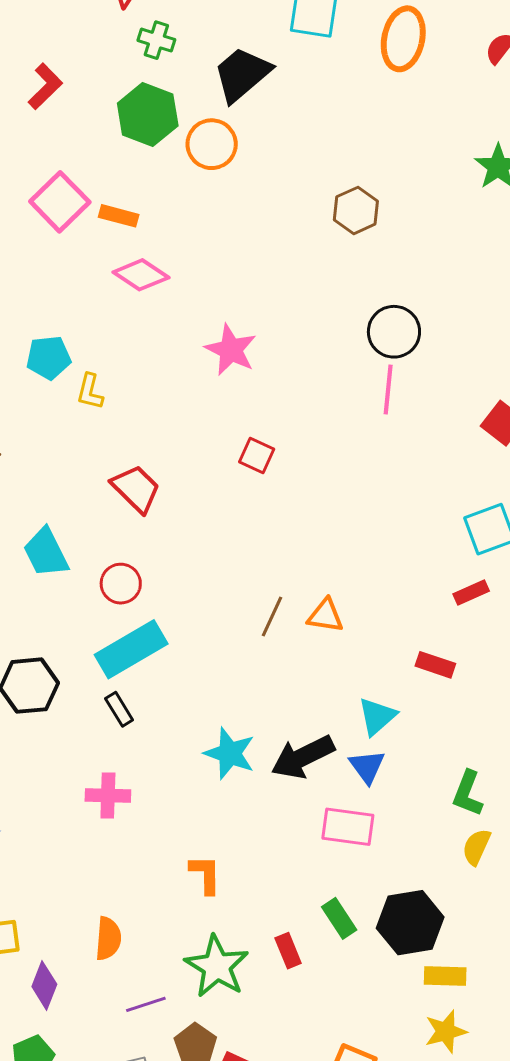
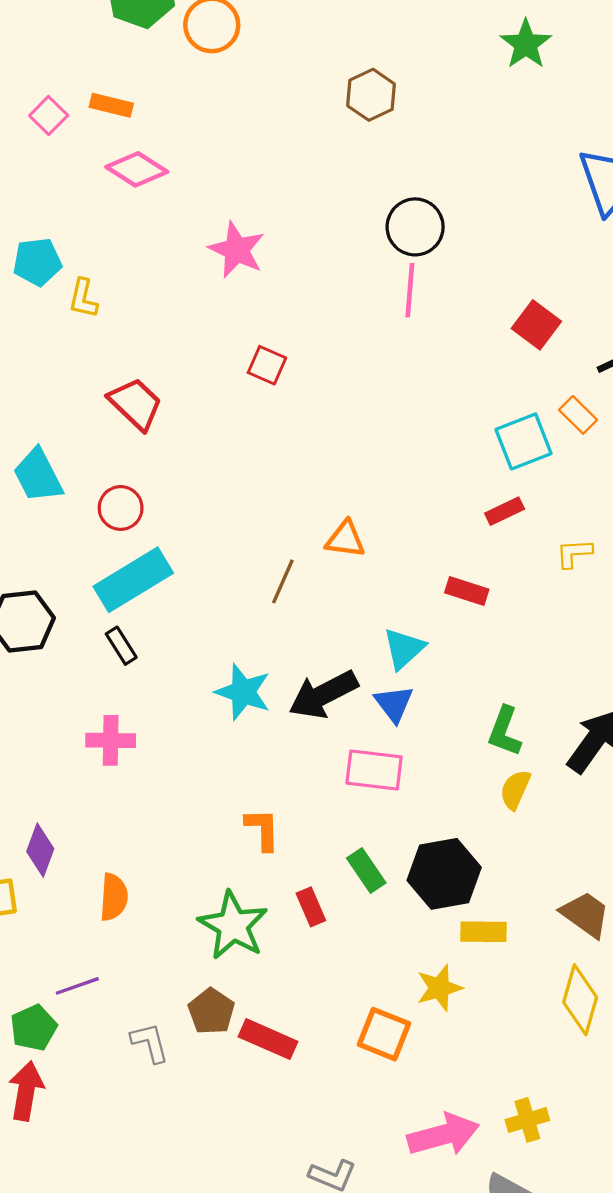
pink square: (60, 202) -> (49, 115), moved, size x0.6
brown line: (272, 616) -> (283, 581), moved
orange L-shape: (205, 874) -> (262, 829), moved
purple diamond: (44, 985) -> (40, 850), moved
purple line: (146, 1004) -> (77, 986), moved
yellow star: (446, 1032) -> (439, 988), moved

